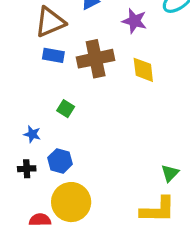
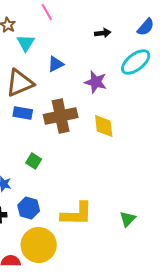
yellow L-shape: (158, 210) -> (77, 214), moved

